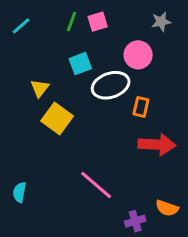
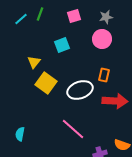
green line: (72, 22) -> (40, 14), moved
gray star: (161, 22) -> (106, 17), moved
white ellipse: (111, 85) -> (80, 90), moved

